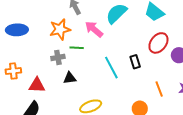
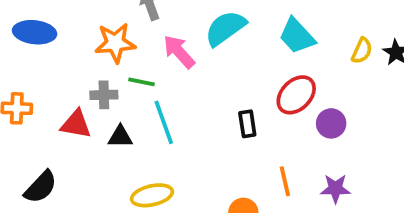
cyan line: (111, 68) -> (164, 122), moved
red triangle: (37, 85) -> (76, 124), moved

